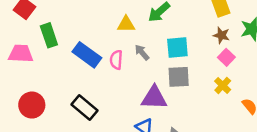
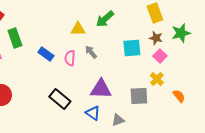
cyan square: (177, 48) -> (132, 48), moved
blue rectangle: (87, 55) -> (46, 54), size x0.7
gray square: (179, 77) -> (139, 96), moved
black rectangle: (84, 107) -> (60, 99), moved

